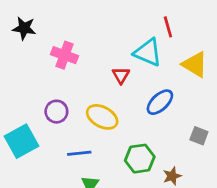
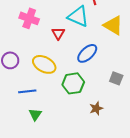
pink cross: (65, 55) -> (29, 18), moved
green hexagon: (140, 159) -> (73, 83), moved

